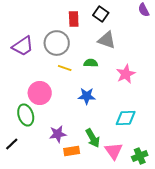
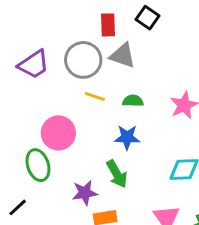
gray triangle: (107, 40) -> (123, 56), moved
green semicircle: (91, 63) -> (133, 101), moved
green arrow: (93, 138) -> (117, 174), moved

